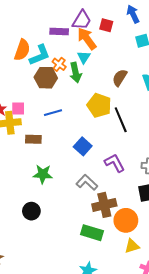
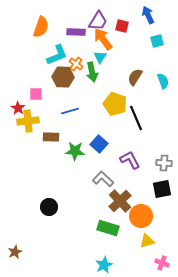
orange semicircle: (22, 50) -> (41, 27), moved
pink square: (18, 108) -> (36, 94), moved
green star: (43, 174) -> (75, 151), moved
brown cross: (104, 205) -> (120, 201), turned -30

